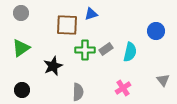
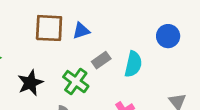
blue triangle: (91, 14) -> (81, 31), moved
green cross: (85, 50) -> (76, 82), moved, turned 36

